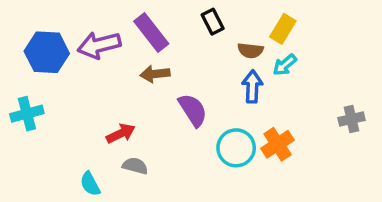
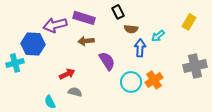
yellow rectangle: (283, 29) -> (189, 22), moved
purple rectangle: (151, 32) -> (84, 18), turned -35
brown semicircle: (250, 50) -> (131, 29), moved
blue hexagon: (47, 52) -> (33, 44), moved
gray cross: (351, 119) -> (195, 66), size x1.6

